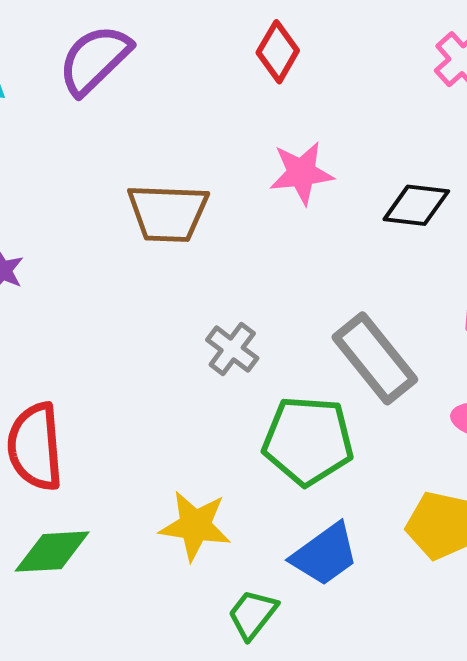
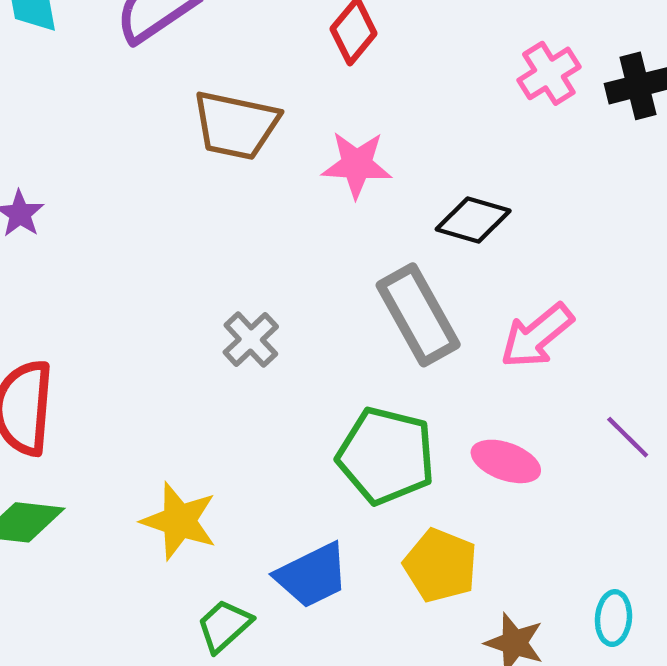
brown trapezoid: (168, 213) -> (236, 125), moved
gray rectangle: (375, 358) -> (418, 315), moved
green pentagon: (308, 441) -> (386, 456), moved

